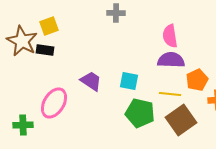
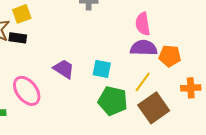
orange pentagon: (197, 80) -> (170, 56), moved, turned 30
yellow line: (170, 94) -> (143, 82), turned -60
pink ellipse: (54, 103) -> (27, 91), turned -68

